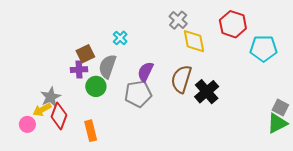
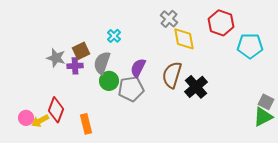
green circle: (96, 86) -> (109, 81), moved
gray star: (51, 97) -> (56, 58), moved, turned -30
yellow arrow: (42, 110) -> (40, 121), moved

